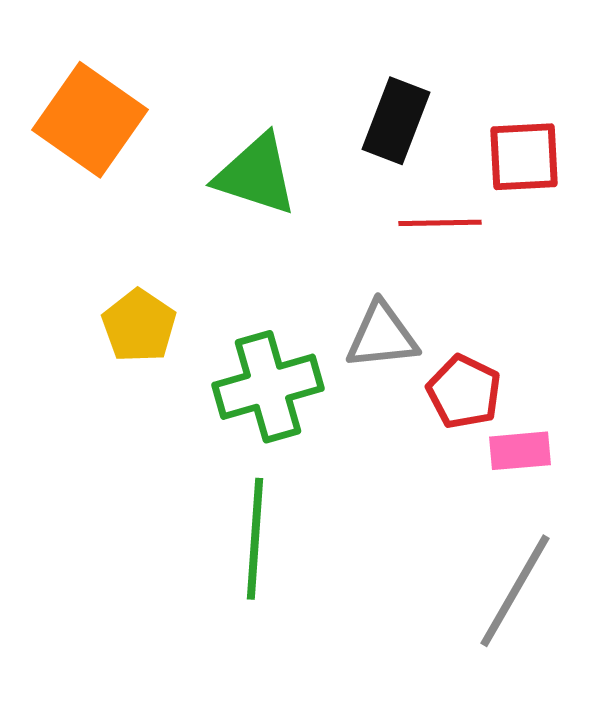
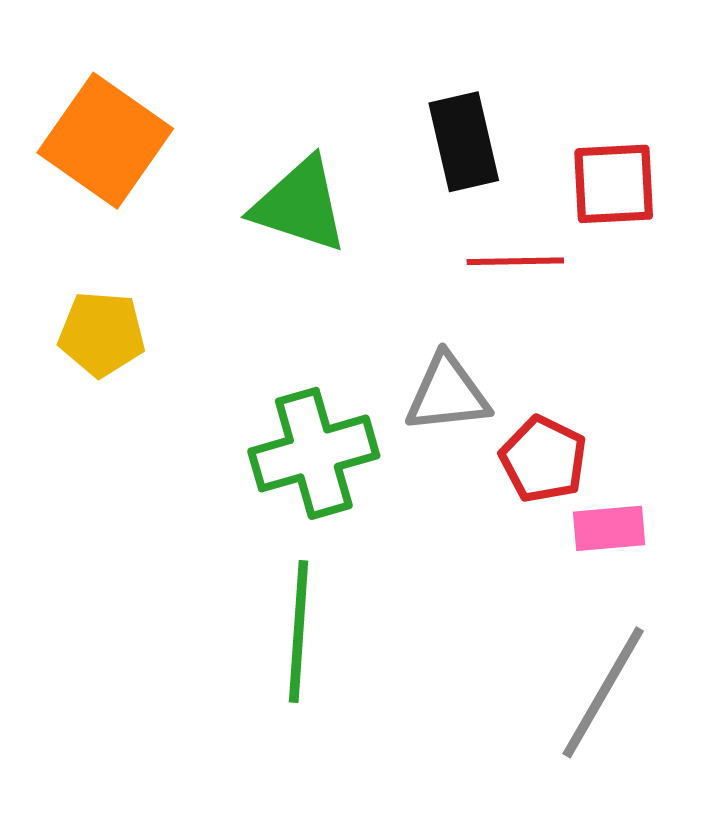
black rectangle: (396, 121) -> (464, 142), turned -34
yellow pentagon: (139, 326) -> (102, 334), moved, turned -30

